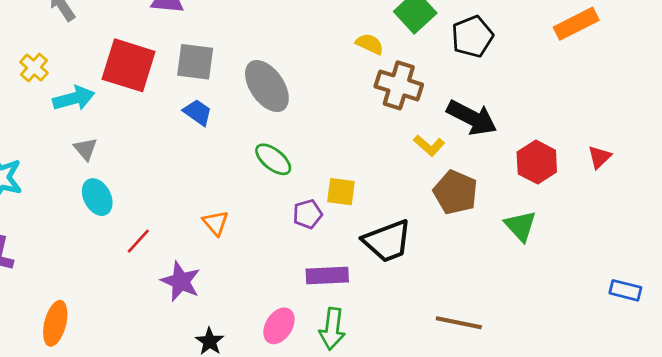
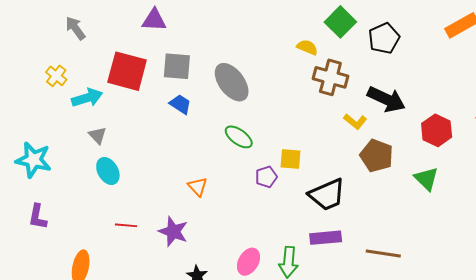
red line: (138, 241) -> (126, 225), moved, turned 55
purple rectangle: (327, 275) -> (326, 238), moved

